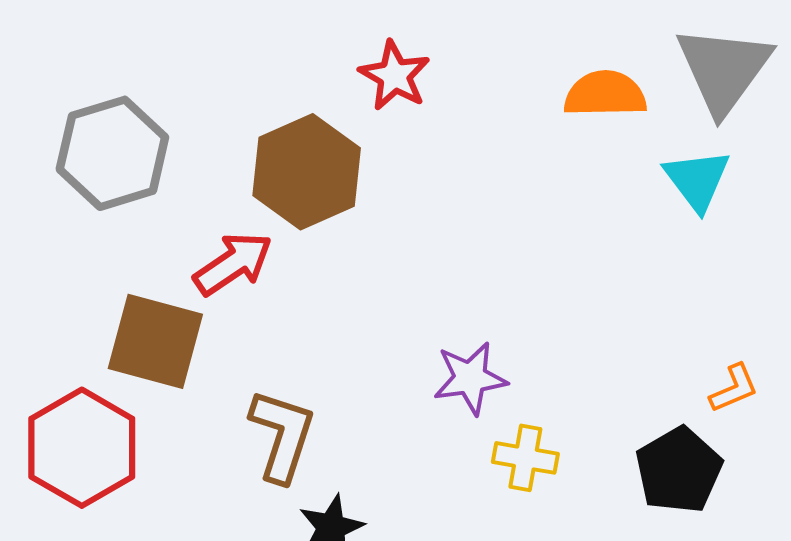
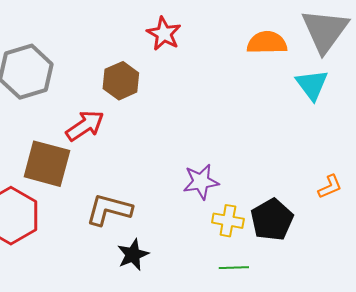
brown hexagon: (307, 172) -> (121, 81), size x0.7
brown L-shape: (282, 435) -> (109, 210), turned -93
black pentagon: (679, 470) -> (272, 220), moved

